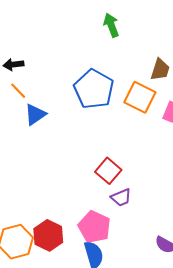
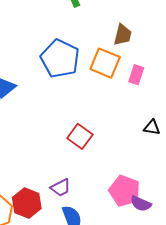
purple trapezoid: (121, 198) -> (61, 188), moved
pink pentagon: (94, 227) -> (125, 191), moved

